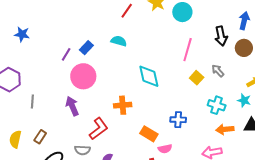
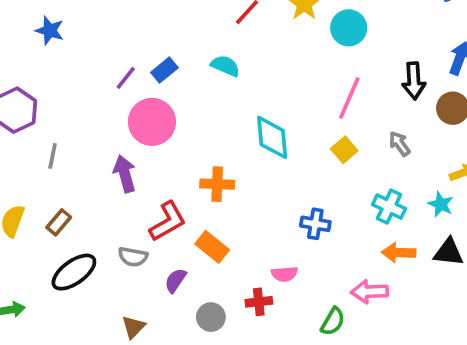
yellow square: (197, 78) -> (344, 150), moved
orange rectangle: (149, 134) -> (212, 247), moved

